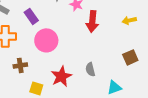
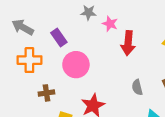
gray semicircle: (90, 69) -> (137, 87), moved

